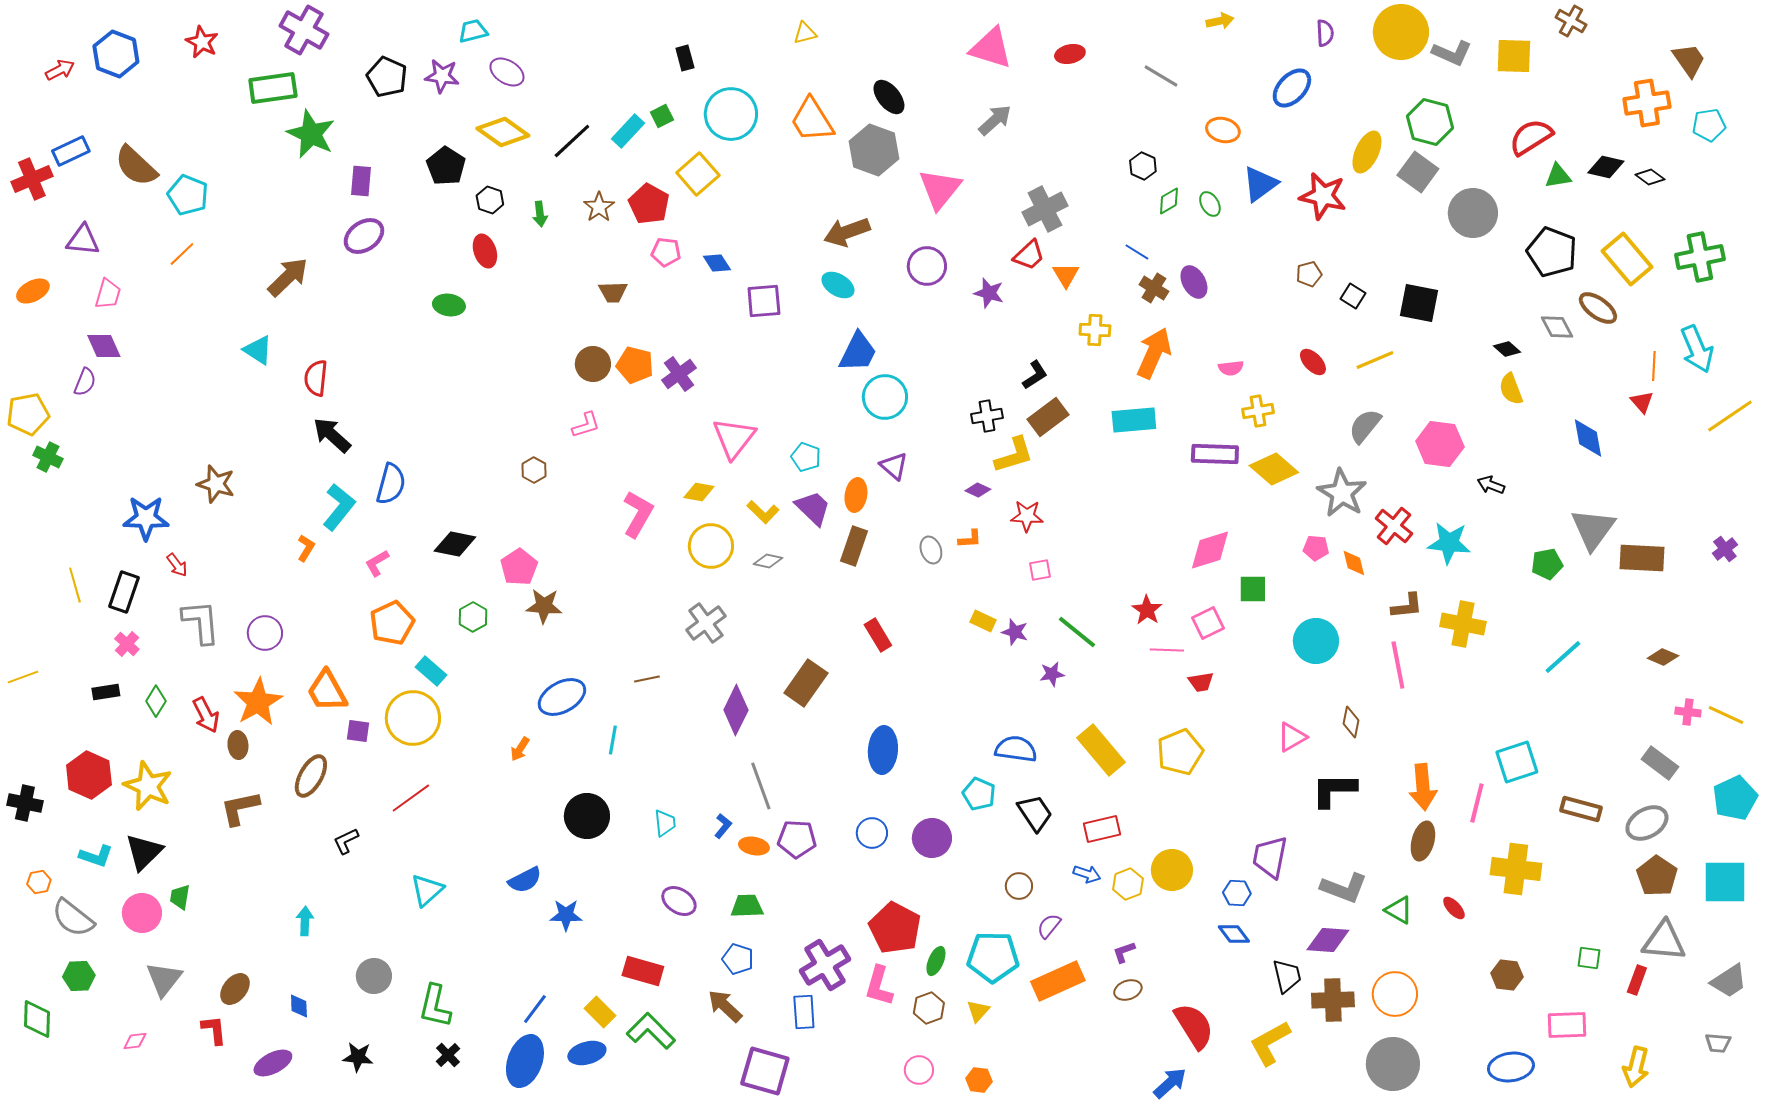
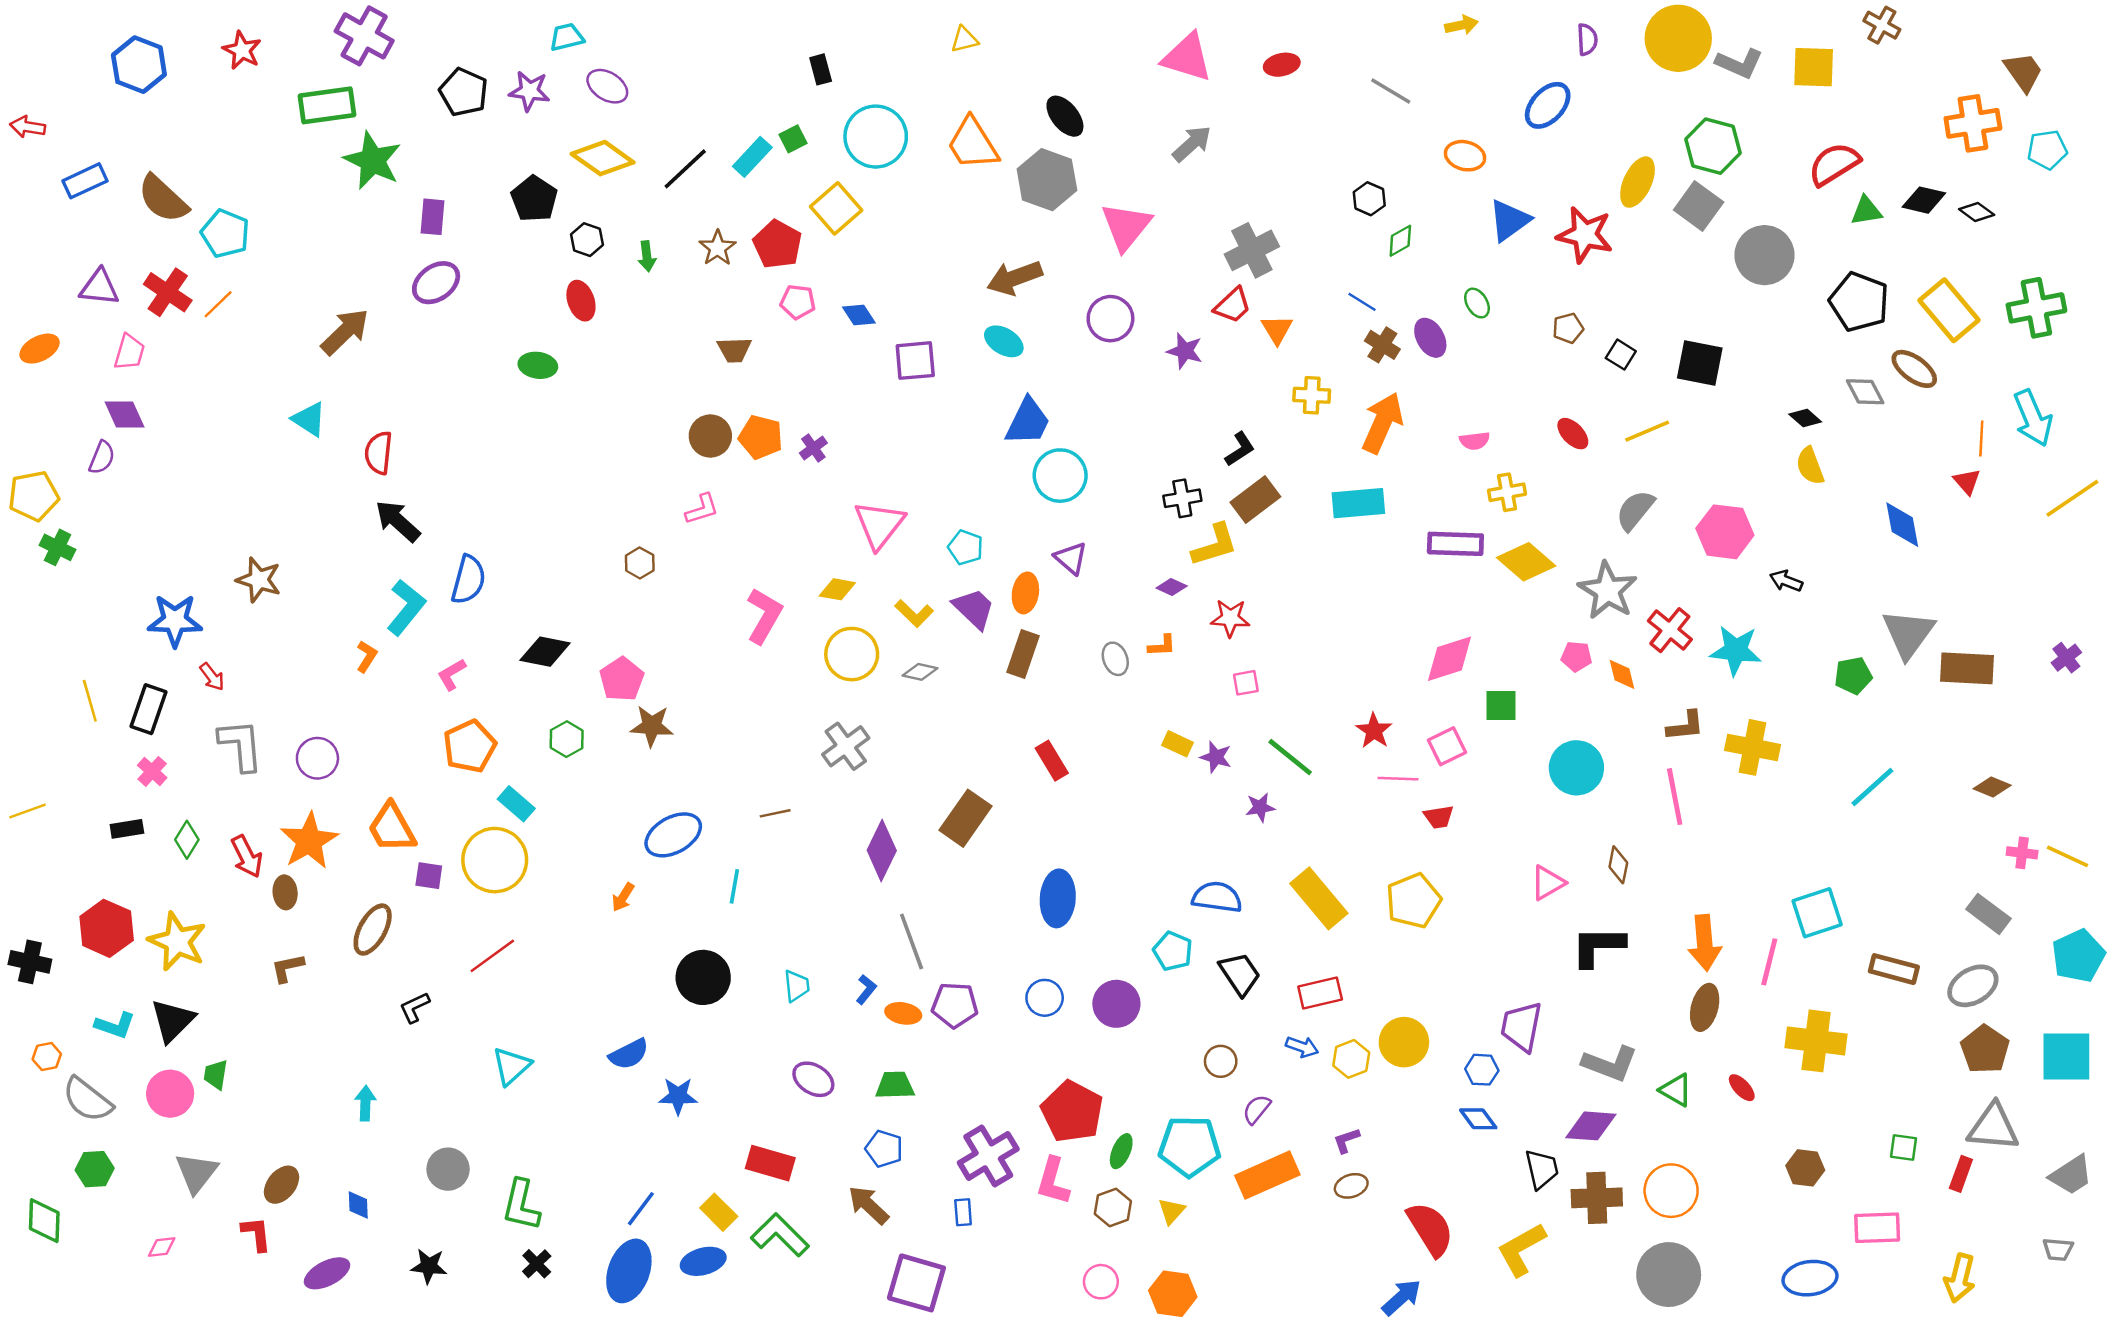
red arrow: (60, 70) -> (28, 127), moved, turned -144
red cross: (32, 179) -> (168, 292), moved, turned -33
green ellipse: (1210, 204) -> (1477, 303), moved
purple cross: (679, 374) -> (813, 448), size x0.7
brown L-shape: (240, 808) -> (287, 968), size x0.7
blue rectangle: (804, 1012) -> (963, 1212), size x0.7
orange hexagon: (979, 1080) -> (1173, 1294), size x1.5

